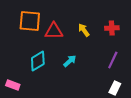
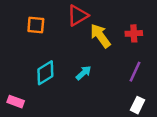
orange square: (30, 21) -> (36, 25), size x0.7
yellow arrow: (84, 30) -> (100, 36), size x1.5
red triangle: (54, 31) -> (78, 15), moved, turned -30

